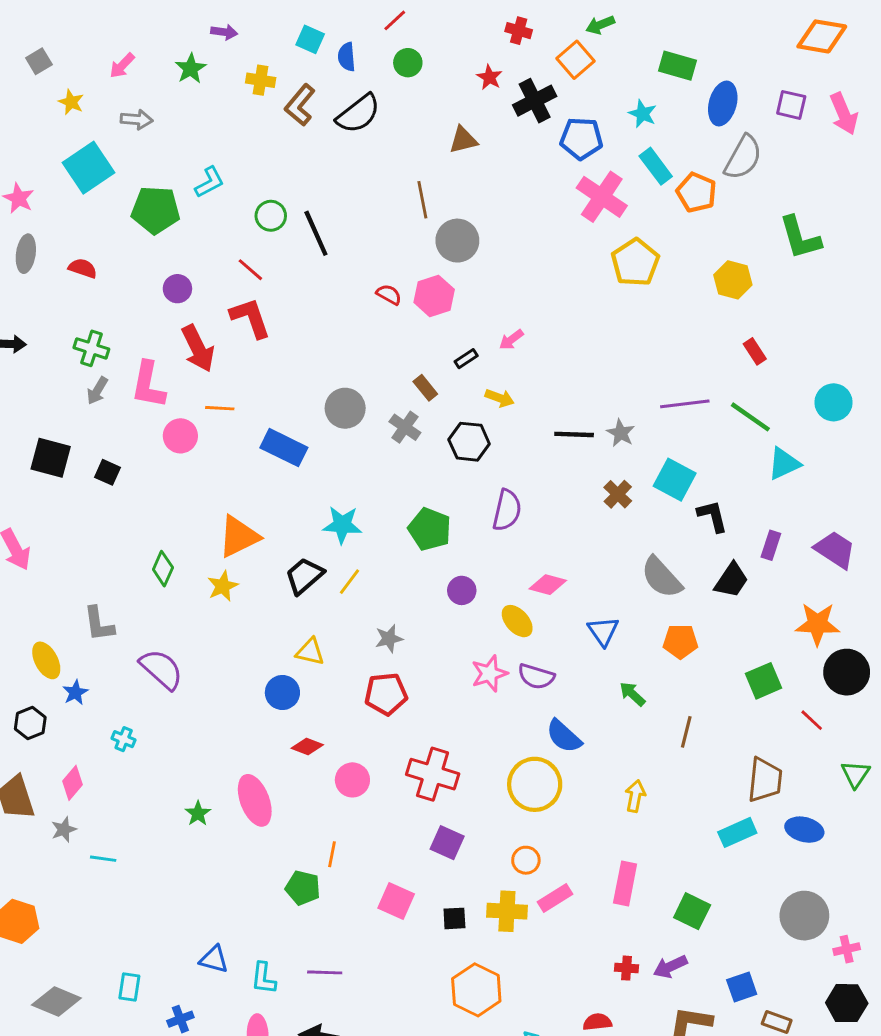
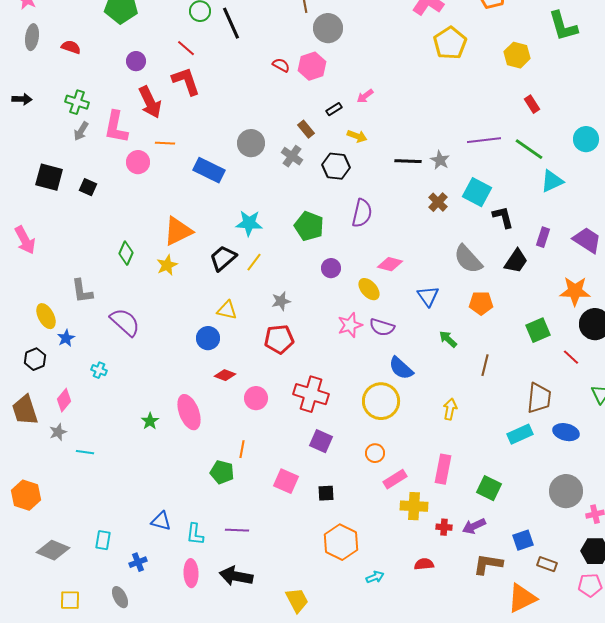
yellow cross: (507, 911) -> (414, 506), moved

